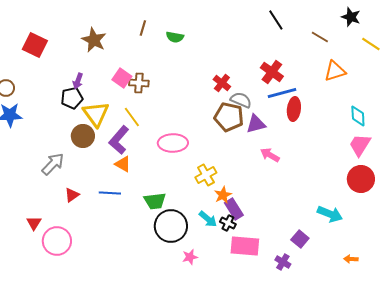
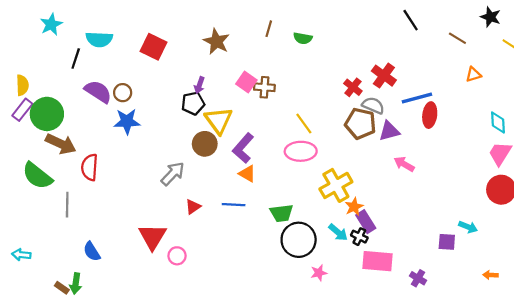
orange triangle: (335, 71) -> (473, 75), size x0.7
red cross: (272, 72) -> (384, 76), moved
yellow line: (132, 117) -> (304, 124), moved
yellow cross: (206, 175) -> (336, 185), size x1.4
cyan arrow: (330, 214) -> (468, 227), size x0.7
red triangle: (34, 223) -> (152, 237), size x1.8
purple square: (300, 239) -> (447, 242), moved, turned -36
pink circle: (57, 241) -> (177, 256), size x0.6

